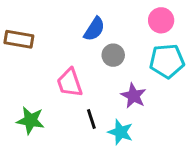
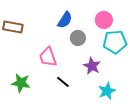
pink circle: (161, 20) -> (104, 20), moved
black line: (91, 119) -> (63, 82), turned -32
cyan star: (120, 132) -> (107, 91), moved, turned 30

